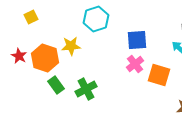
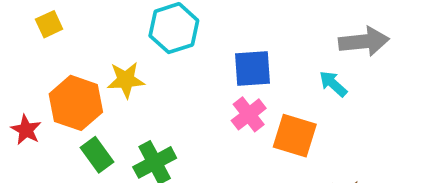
red star: (19, 56) -> (26, 130), moved

